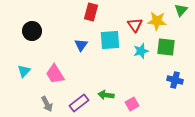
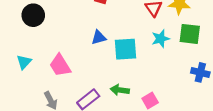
cyan square: (110, 40) -> (126, 49), moved
blue triangle: (81, 45) -> (99, 37), moved, turned 40

